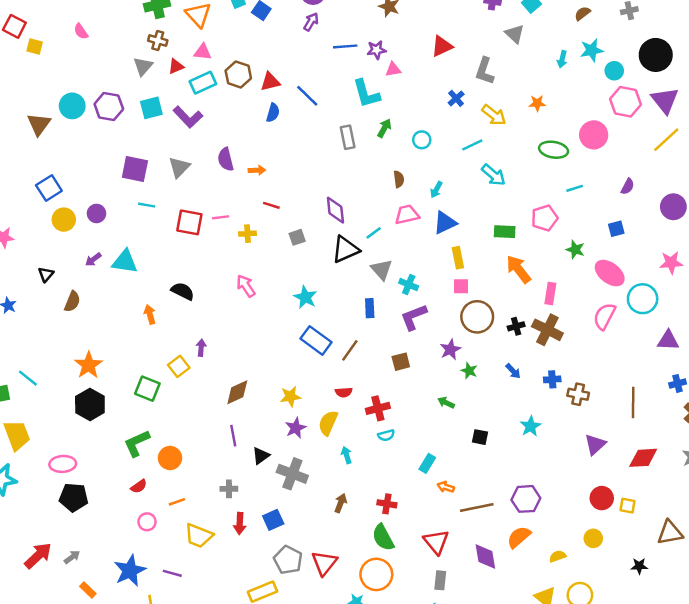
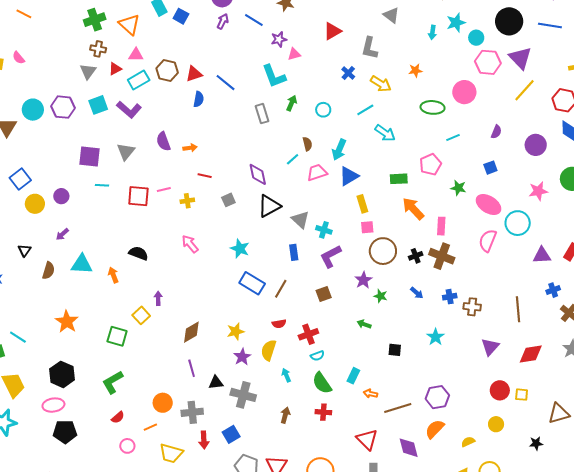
pink semicircle: (81, 31) -> (19, 58), moved
blue line: (345, 46) -> (254, 20), moved, turned 42
cyan arrow: (436, 190) -> (339, 150), size x1.5
cyan line: (374, 233) -> (293, 159), moved
cyan triangle: (125, 262) -> (82, 264), moved
black hexagon: (90, 404) -> (62, 374), moved
black triangle: (261, 456) -> (216, 382), turned 35
orange circle: (170, 458) -> (163, 403), moved
gray cross: (229, 489) -> (192, 412), size x1.5
green semicircle: (383, 538) -> (322, 383), moved

